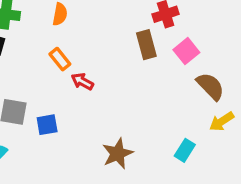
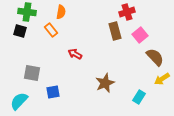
orange rectangle: (60, 59) -> (51, 30), moved
blue square: (47, 125) -> (53, 92), moved
brown star: (118, 154) -> (105, 83), moved

